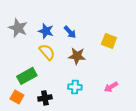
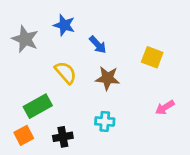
blue star: (46, 31) -> (64, 25), moved
pink arrow: (111, 87) -> (165, 108), moved
orange square: (17, 97) -> (24, 135), turned 32

